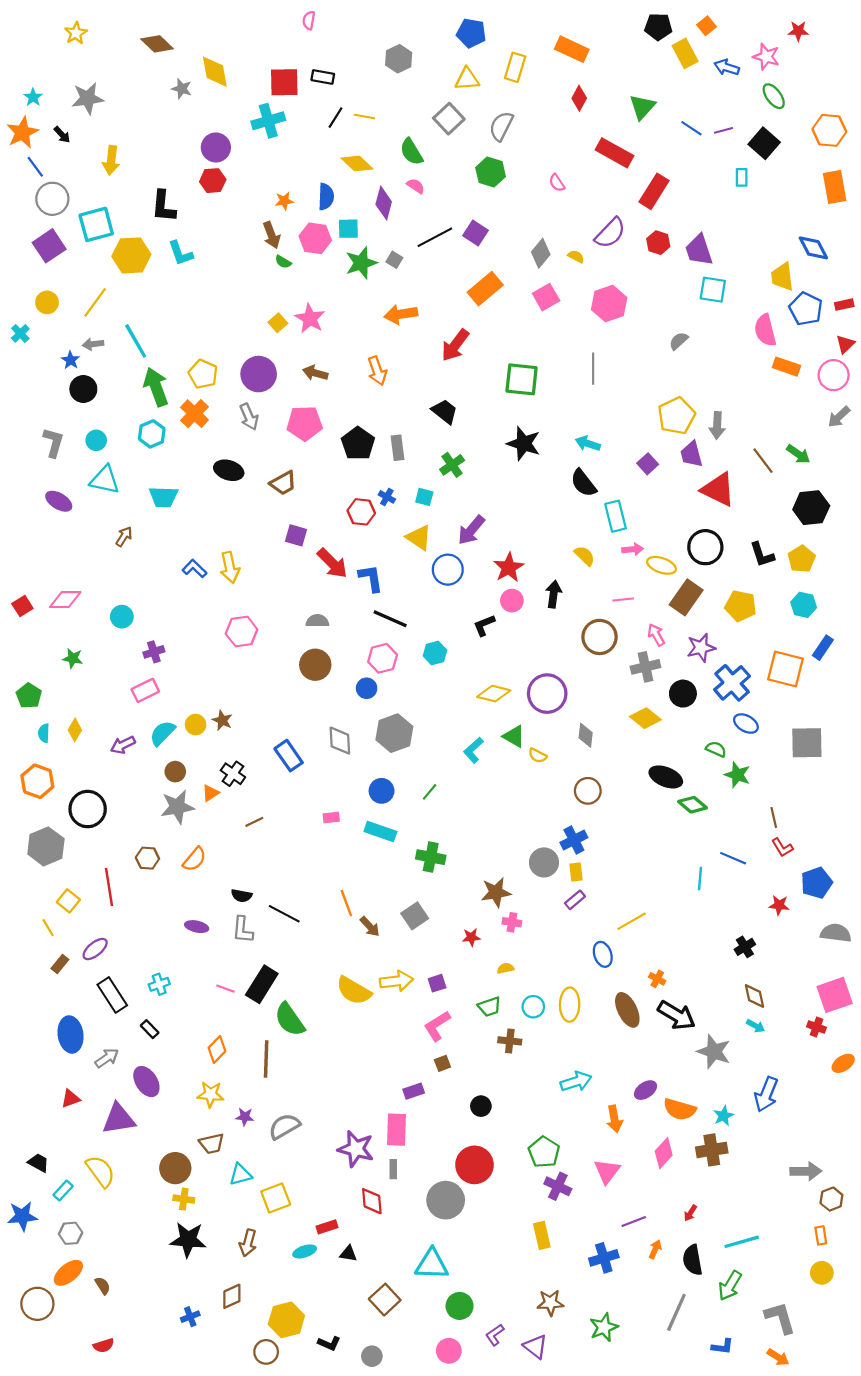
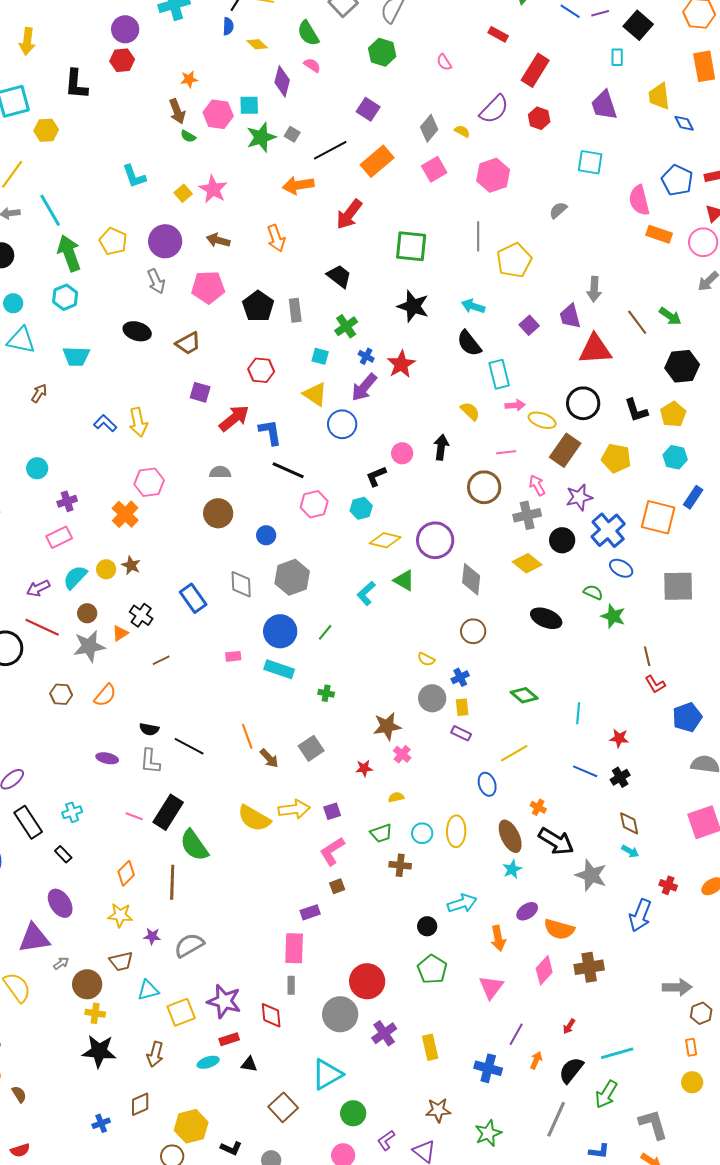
red rectangle: (614, 153) -> (498, 34), size x0.6
yellow diamond: (357, 164) -> (257, 44), size x0.7
blue semicircle: (326, 197) -> (228, 26), moved, size x0.7
black line: (435, 237) -> (330, 150), moved
blue diamond: (813, 248) -> (684, 123), size x0.7
purple trapezoid: (699, 250) -> (604, 105), moved
cyan L-shape: (181, 253) -> (134, 176), moved
yellow hexagon: (131, 255) -> (46, 130), size x0.7
yellow trapezoid: (782, 277) -> (659, 96), moved
orange cross: (194, 414) -> (125, 514), moved
yellow pentagon: (676, 416) -> (514, 260), moved
red triangle: (718, 489) -> (595, 349), turned -30
blue cross: (387, 497) -> (366, 356), moved
red arrow: (332, 563) -> (234, 418), turned -84
red star: (509, 567) -> (401, 364), moved
cyan hexagon: (435, 653) -> (361, 508), moved
pink hexagon: (383, 658) -> (314, 504), moved
gray diamond: (586, 735) -> (471, 579), size x1.4
yellow semicircle: (538, 756) -> (426, 659), moved
blue circle: (382, 791) -> (280, 631), size x1.4
green diamond: (693, 805) -> (524, 695), moved
blue cross: (574, 840) -> (460, 677), size x0.7
green cross: (431, 857) -> (326, 693), size x0.6
blue line: (733, 858) -> (585, 771), moved
red line: (109, 887) -> (42, 627), moved, turned -56
purple rectangle: (575, 900) -> (461, 733), turned 66
red star: (779, 905) -> (619, 738), moved
pink cross: (512, 922) -> (402, 754), turned 30
red cross: (816, 1027) -> (668, 885), moved
gray arrow: (107, 1058) -> (61, 963), moved, size x0.7
black circle: (481, 1106) -> (427, 926), moved
cyan star: (724, 1116) -> (512, 869), moved
purple star: (356, 1149) -> (224, 1001), moved
purple cross: (558, 1186) -> (384, 1033), moved, turned 30
purple line: (634, 1222) -> (516, 1034), turned -40
blue cross: (604, 1258) -> (488, 1068), turned 32
black semicircle: (693, 1260) -> (571, 1070), turned 48
cyan triangle: (432, 1264) -> (327, 1074), turned -32

